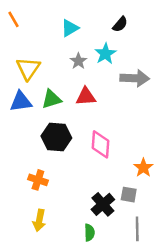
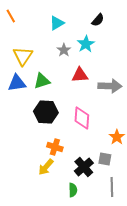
gray arrow: (135, 78) -> (110, 86), moved
red triangle: (86, 97) -> (80, 75), moved
orange cross: (38, 180) -> (55, 147), moved
yellow arrow: (39, 220) -> (46, 167), moved, turned 30

